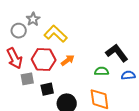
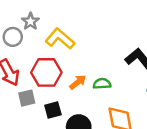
orange arrow: (68, 60) -> (78, 82), moved
green semicircle: (102, 71) -> (102, 84), moved

